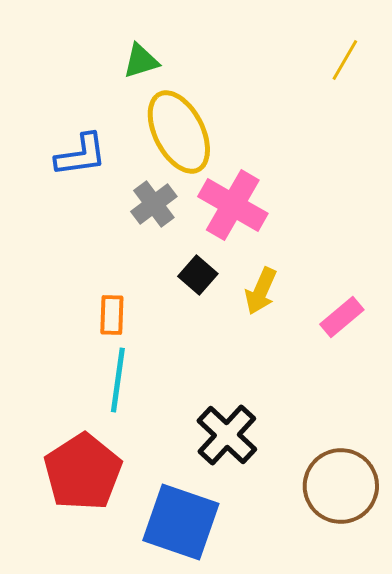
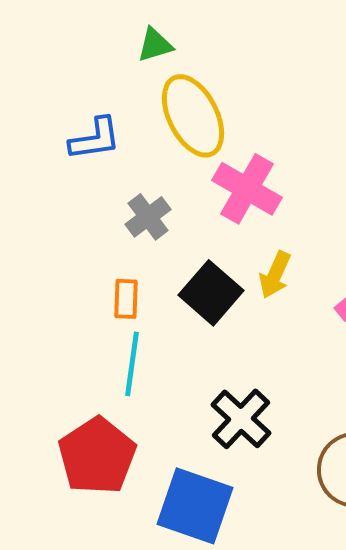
gray cross: (154, 204) -> (148, 217), moved
black square: (198, 275) -> (211, 293), moved, size x1.6

